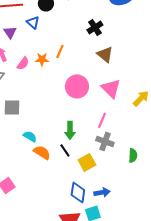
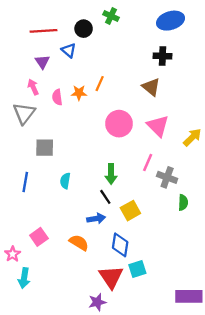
black cross: (95, 27) -> (163, 56), moved, turned 35
pink semicircle: (23, 63) -> (57, 97), turned 136
cyan semicircle: (30, 136) -> (65, 181), turned -112
gray cross: (105, 141) -> (167, 177), moved
orange semicircle: (42, 152) -> (79, 243), moved
blue arrow: (102, 192) -> (96, 219), moved

